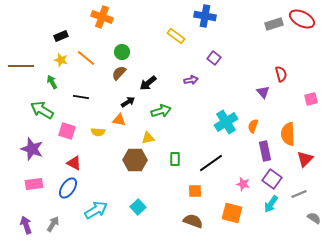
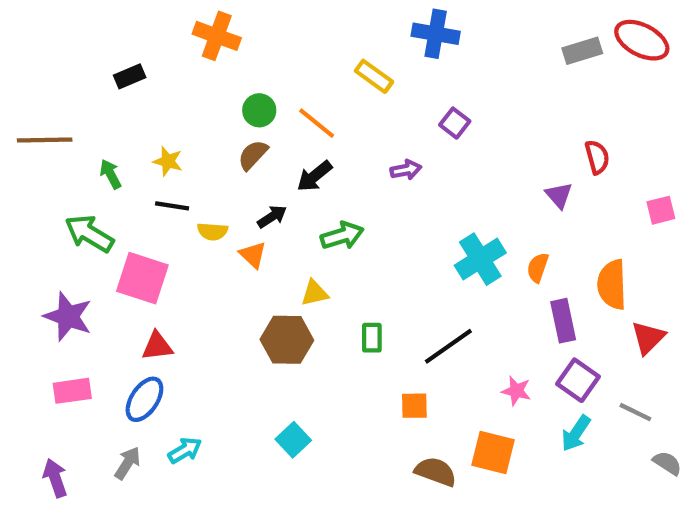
orange line: (86, 58) -> (317, 123), moved
yellow star: (61, 60) -> (168, 161), moved
orange triangle: (119, 120) -> (253, 255), turned 32
pink square: (67, 131) -> (142, 278), size x1.4
yellow semicircle: (98, 132) -> (212, 231), moved
red triangle: (74, 163) -> (157, 346), turned -35
gray line: (299, 194) -> (635, 412), turned 49
cyan arrow: (96, 210) -> (185, 450), moved, size x0.7
brown semicircle: (193, 221) -> (436, 472), moved
gray arrow: (53, 224) -> (127, 463), moved

